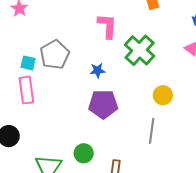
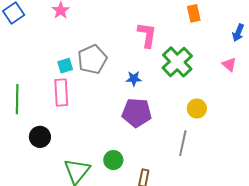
cyan square: (28, 63) -> (65, 66), turned -35

